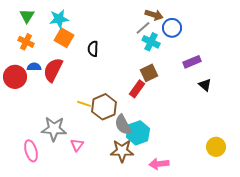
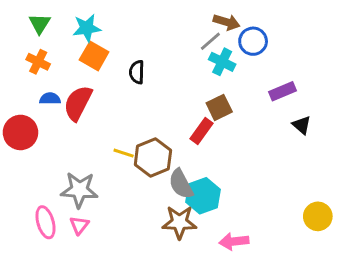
red circle: (15, 77) -> (20, 132), moved
pink triangle: (77, 145) -> (79, 225), moved

